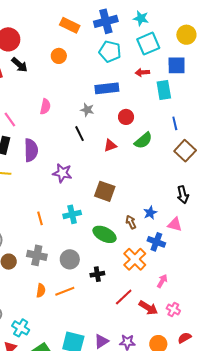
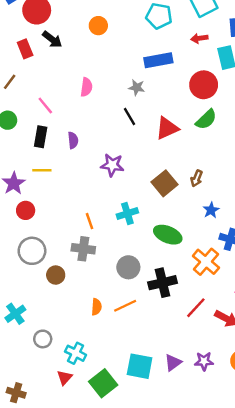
red circle: (126, 117) -> (204, 85), moved, size x1.5
red triangle: (110, 145) -> (167, 128), size x1.5
purple semicircle: (31, 150) -> (73, 140), size x0.6
brown square: (105, 191) -> (164, 183), turned 35
blue star: (150, 213) -> (211, 210), moved
brown arrow: (131, 222) -> (197, 178), moved, turned -128
gray cross: (37, 255) -> (83, 249), moved
black cross: (97, 274) -> (162, 283), size x1.6

